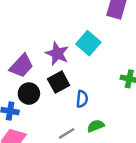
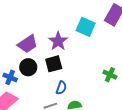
cyan square: (88, 43) -> (86, 27), moved, turned -30
blue semicircle: (82, 99) -> (61, 88), moved

